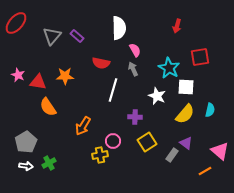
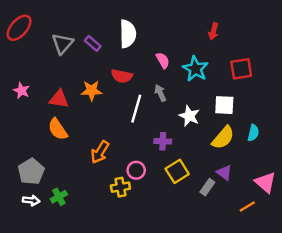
white semicircle: (119, 28) -> (128, 34), moved
cyan star: (169, 68) -> (195, 69), moved
gray arrow: (133, 69) -> (160, 93), moved
orange star: (65, 76) -> (91, 91), moved
red triangle: (38, 82) -> (59, 99), moved

